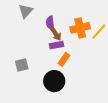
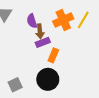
brown arrow: (56, 34) -> (40, 31), turned 40
gray square: (22, 65) -> (15, 85), moved

